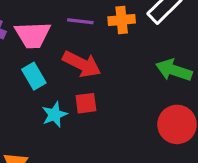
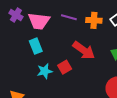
red arrow: (82, 64) -> (84, 50), moved
red square: (86, 103) -> (65, 67), turned -32

